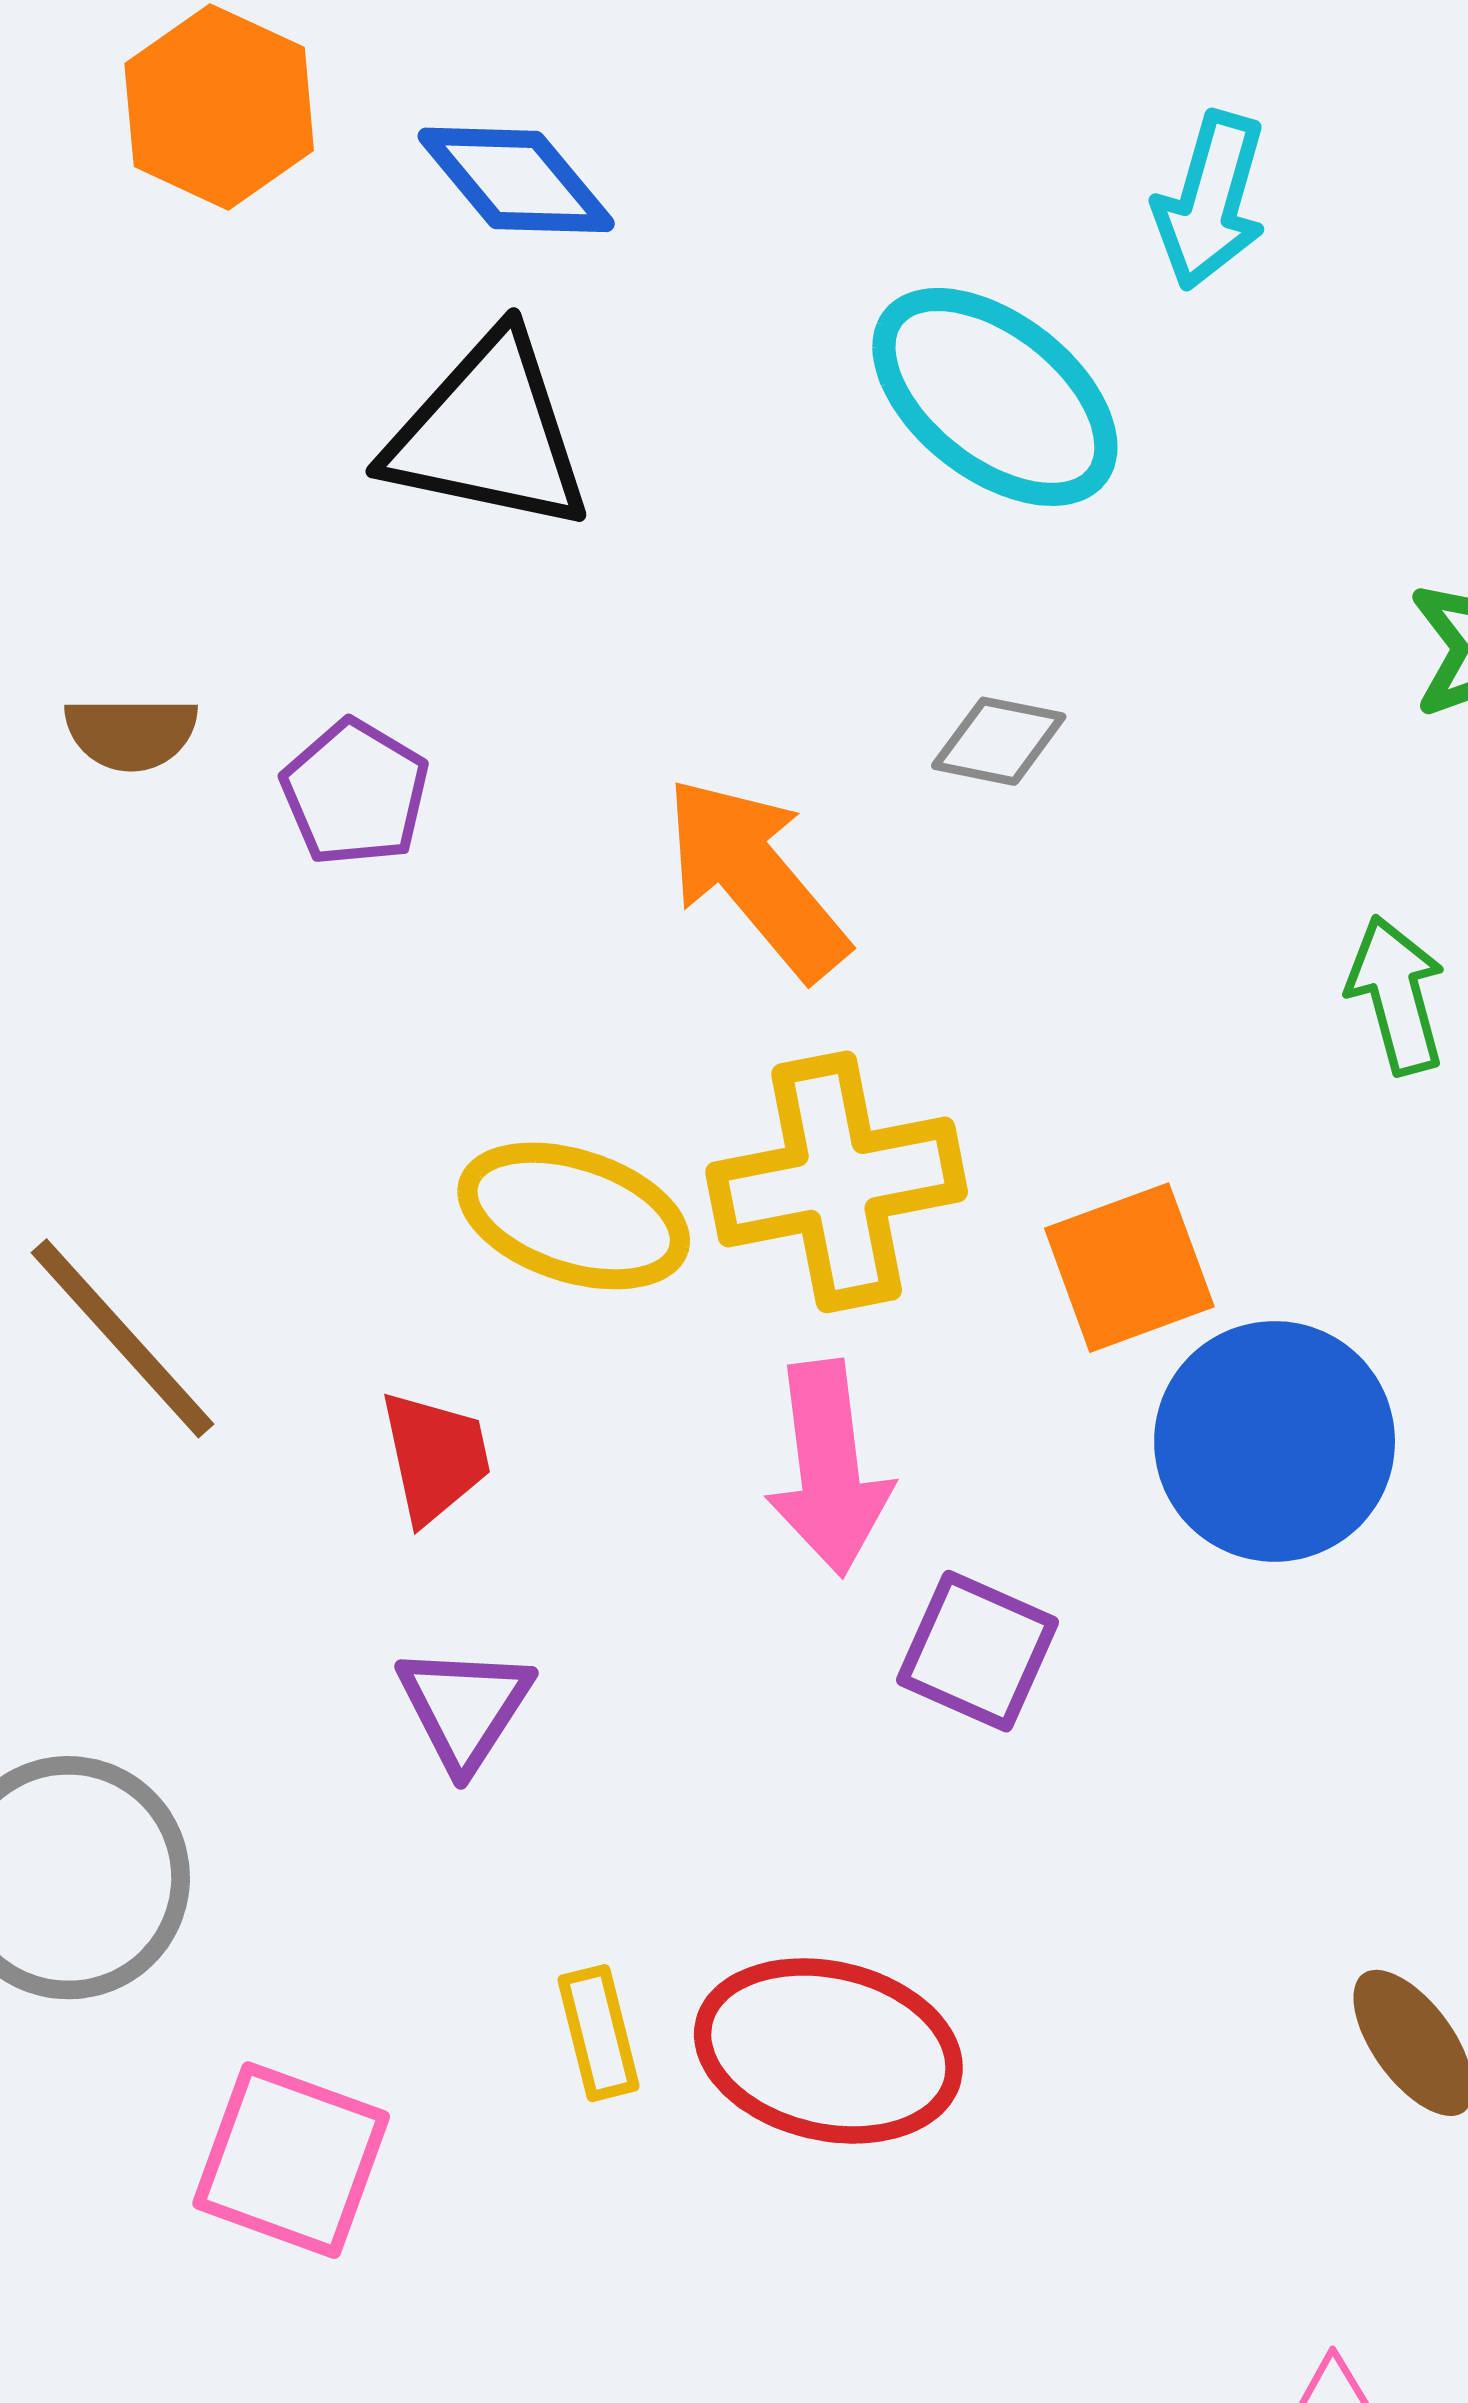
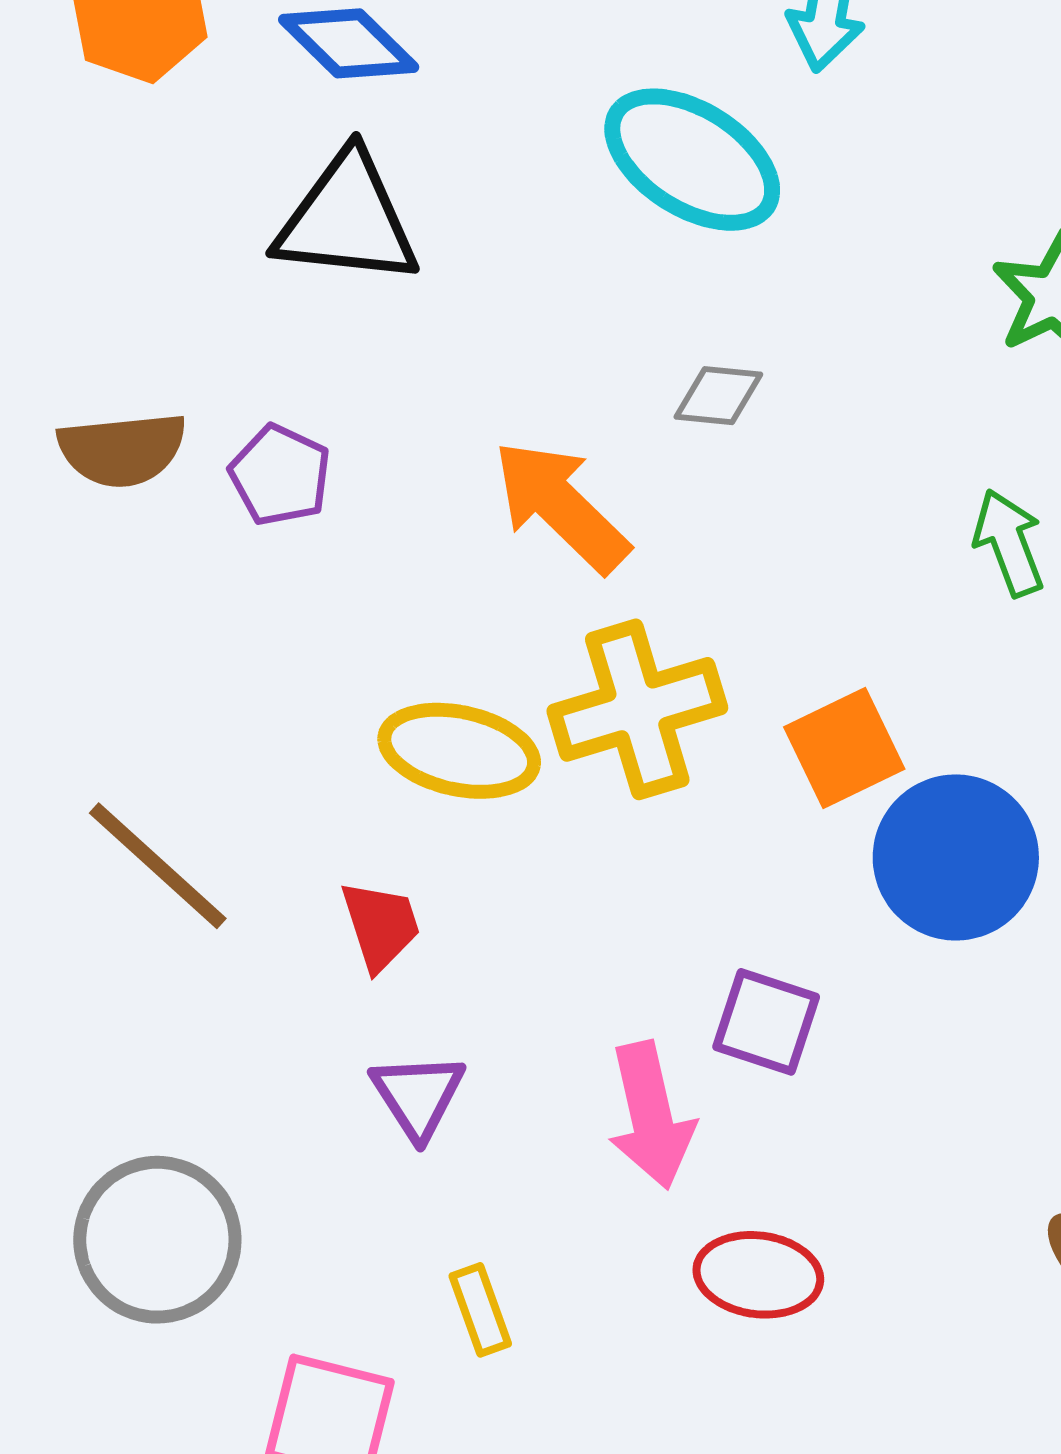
brown semicircle: (131, 733) -> (122, 450), size x1.4
pink arrow: (829, 1468) -> (651, 1115), moved
yellow rectangle: (599, 2033) -> (480, 1310), moved
red ellipse: (828, 2051) -> (758, 1275), moved, size x0.7

